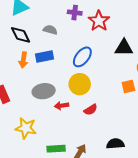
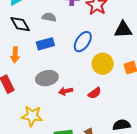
orange arrow: (23, 60) -> (15, 55), moved
yellow circle: (80, 84) -> (103, 64), moved

